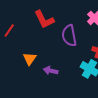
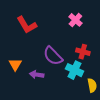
purple semicircle: (69, 36) -> (53, 56), moved, turned -30

